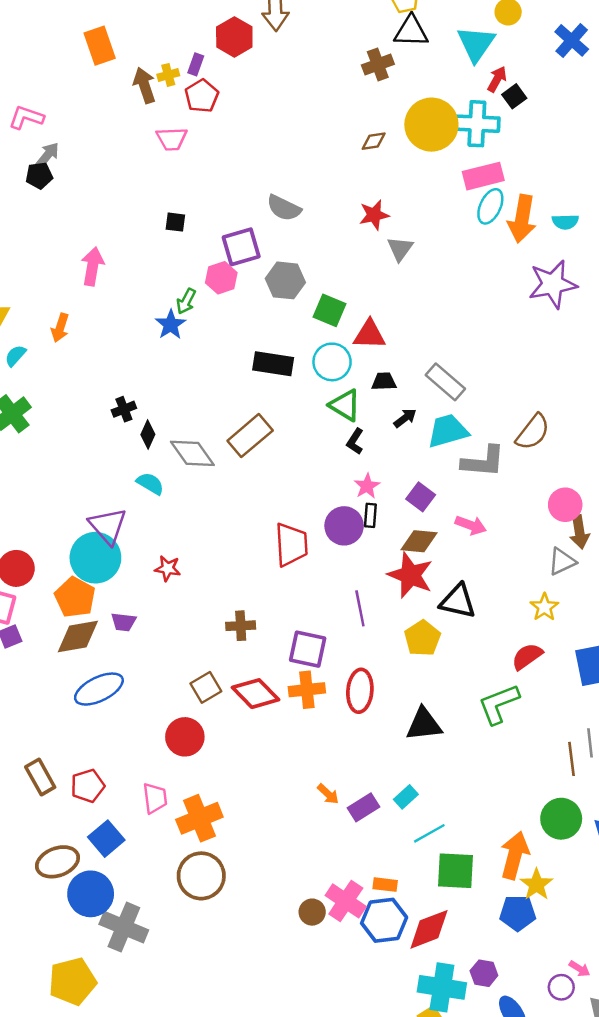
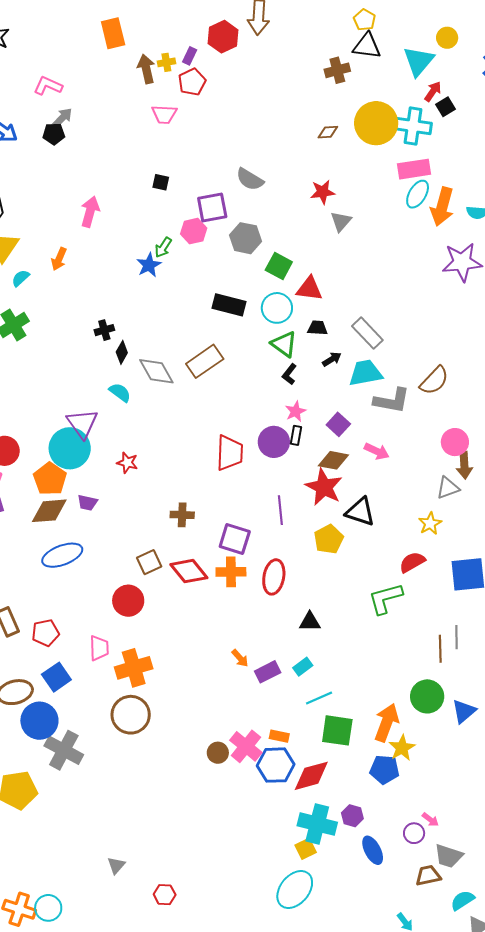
black triangle: (424, 724) -> (310, 622), moved, size x0.7

